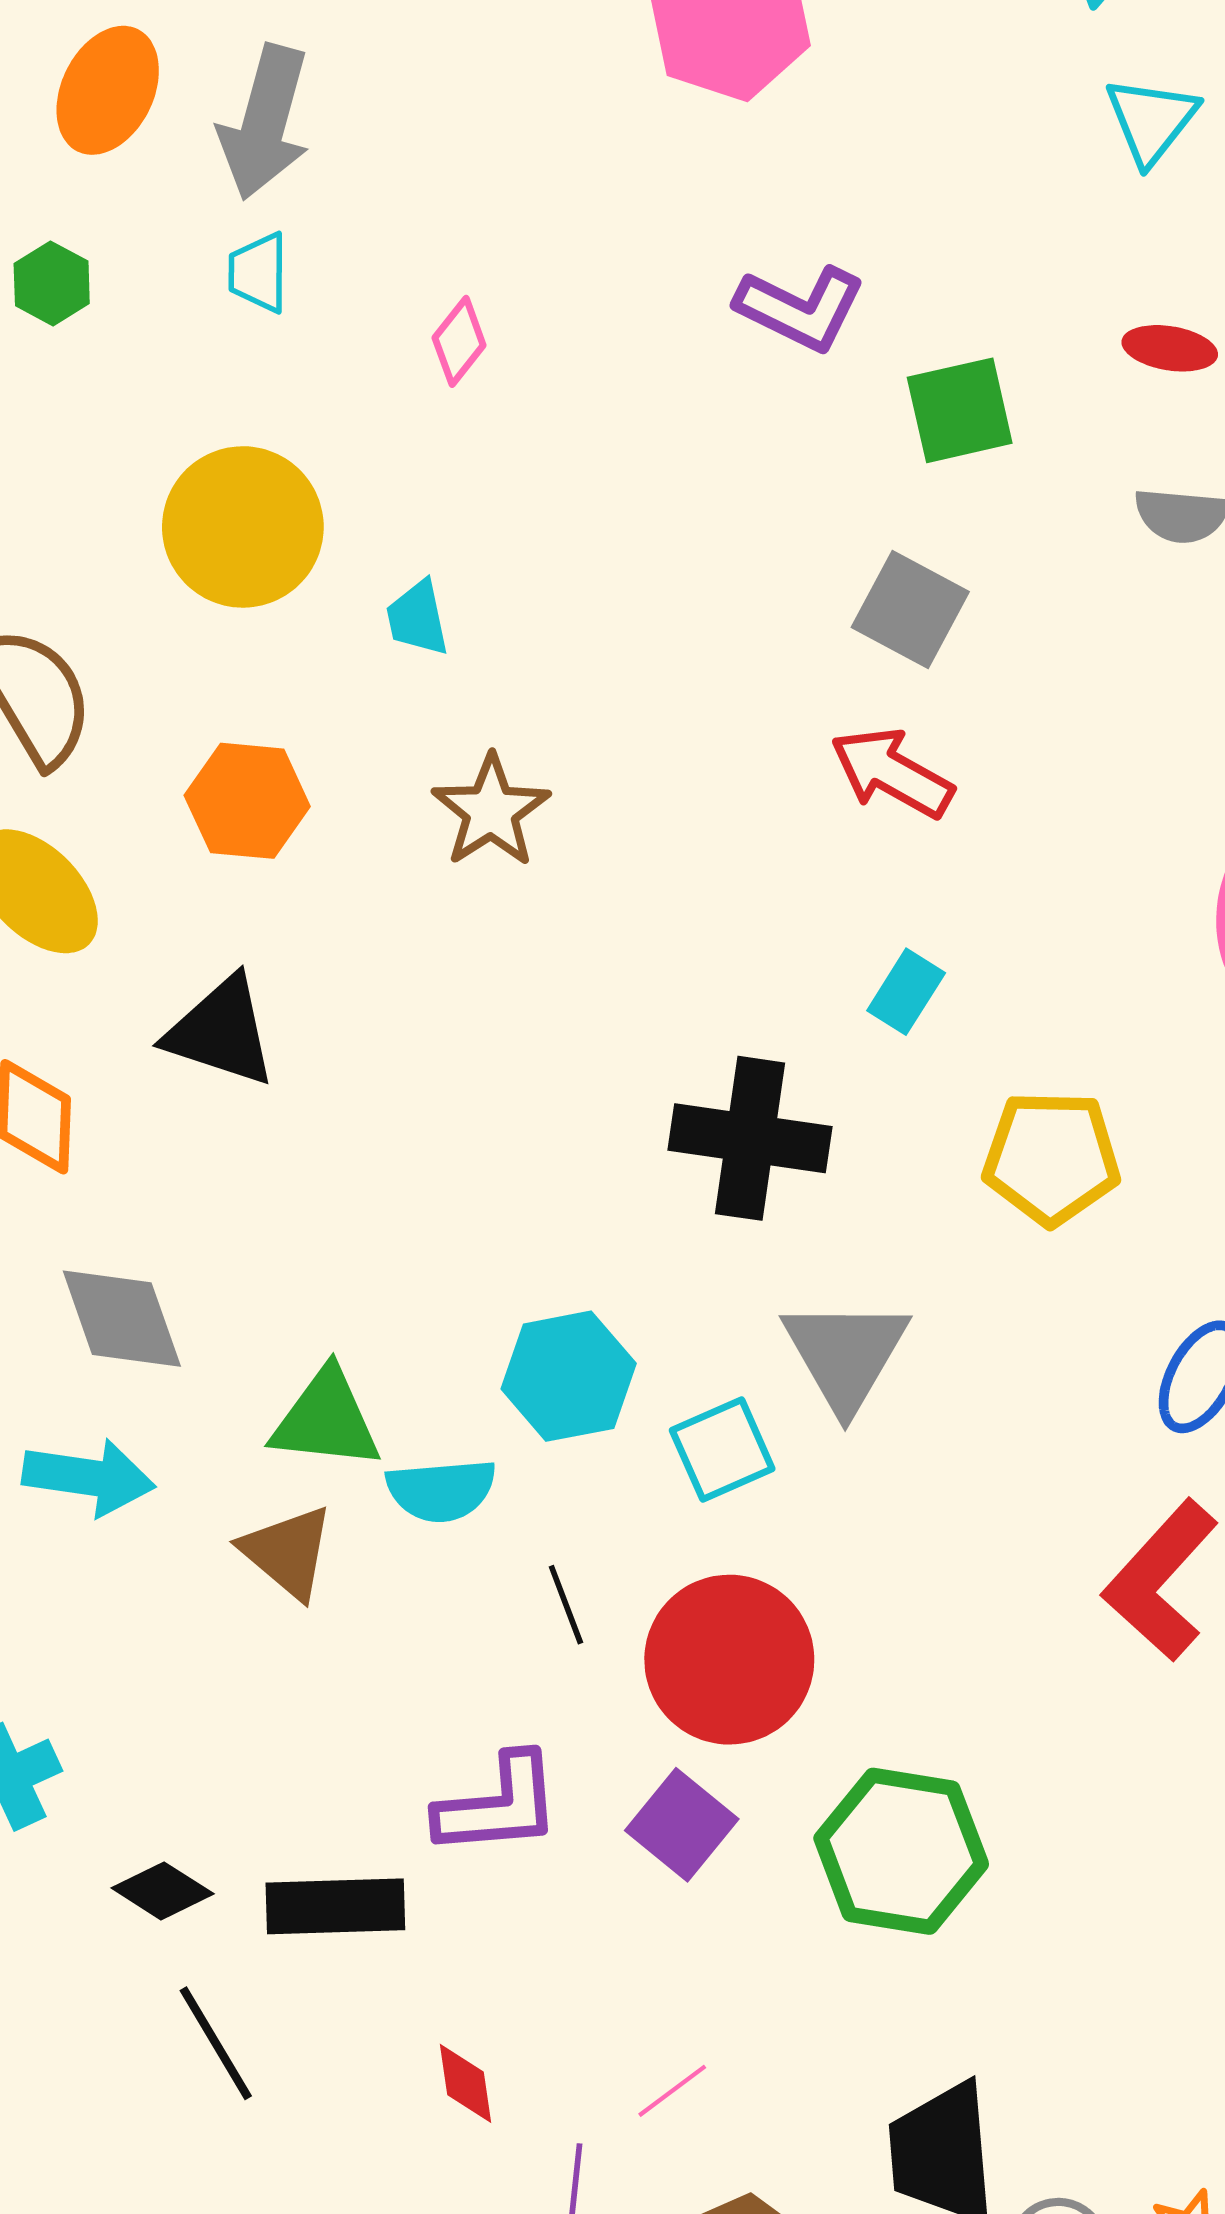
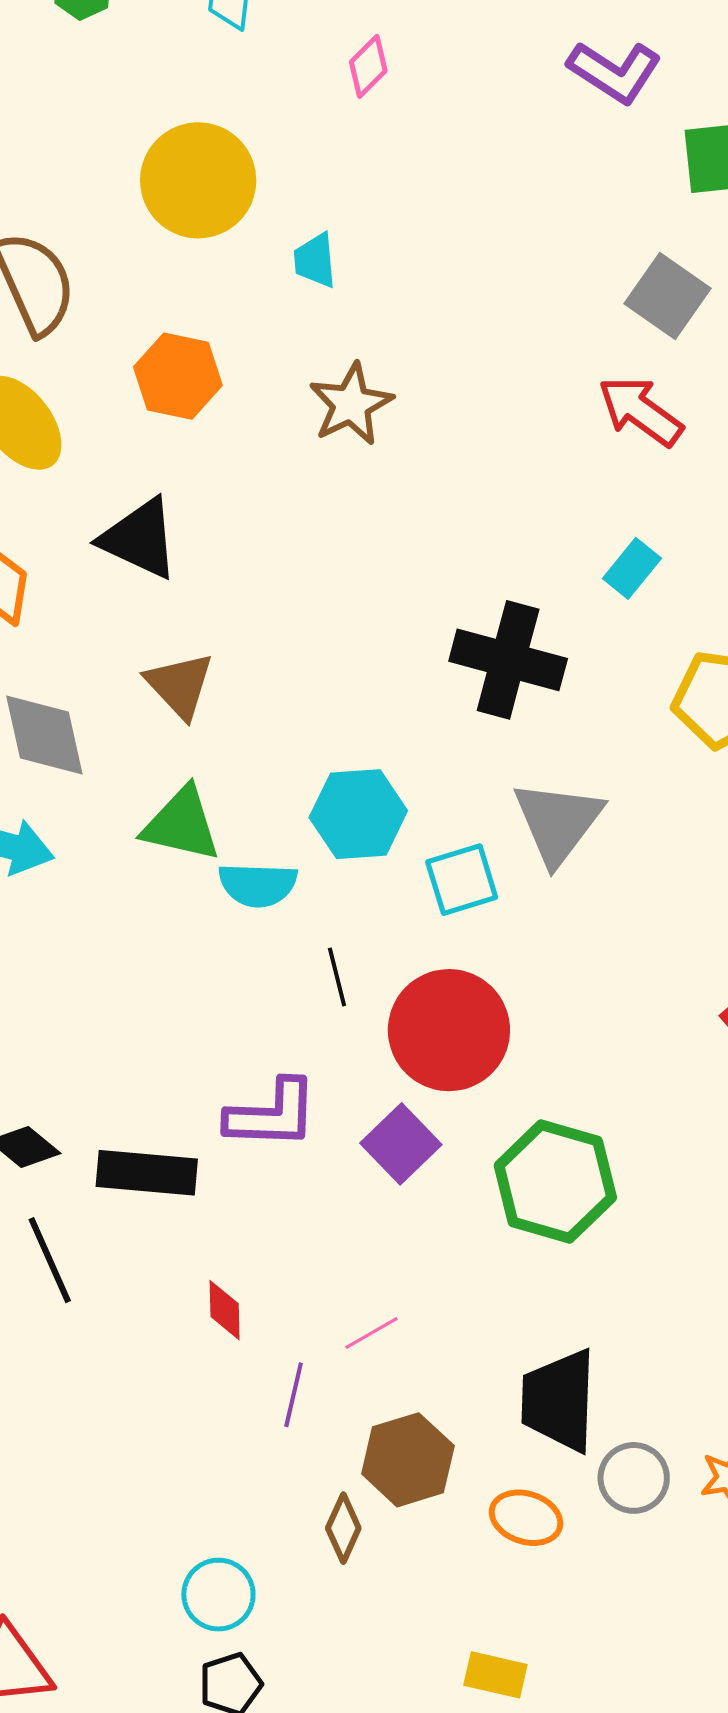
brown triangle: (287, 1552) -> (180, 685), moved

